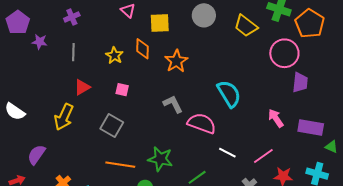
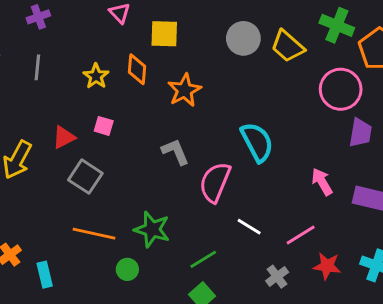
gray circle: (204, 15) -> (243, 38), moved
red triangle: (82, 87) -> (64, 137), moved
pink semicircle: (202, 123) -> (215, 182), turned -92

